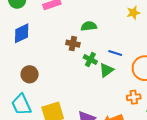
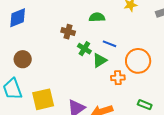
green semicircle: (89, 26) -> (97, 17), moved
orange cross: (134, 97) -> (118, 78), moved

